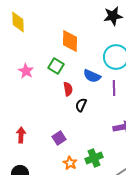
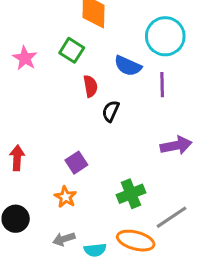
orange star: (70, 163) -> (65, 197), moved

